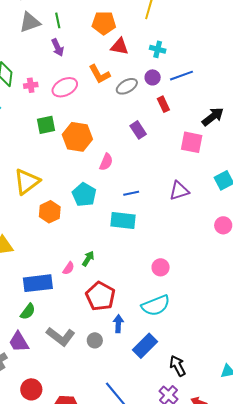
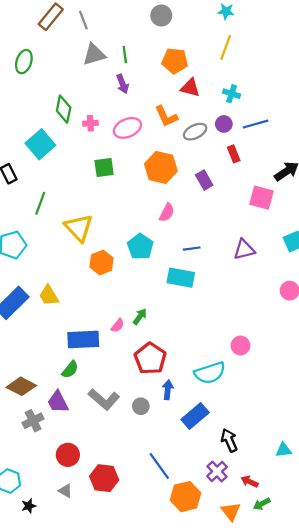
orange hexagon: (77, 137) -> (161, 167), moved
yellow triangle: (27, 181) -> (79, 228), turned -40
pink circle: (161, 267) -> (240, 346), moved

